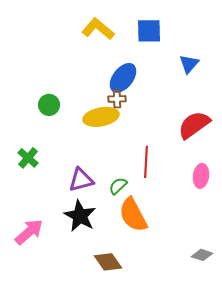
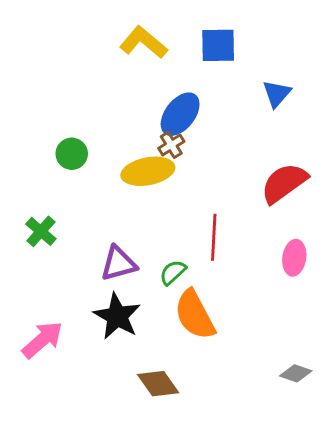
brown cross: (117, 99) -> (171, 145), turned -30

